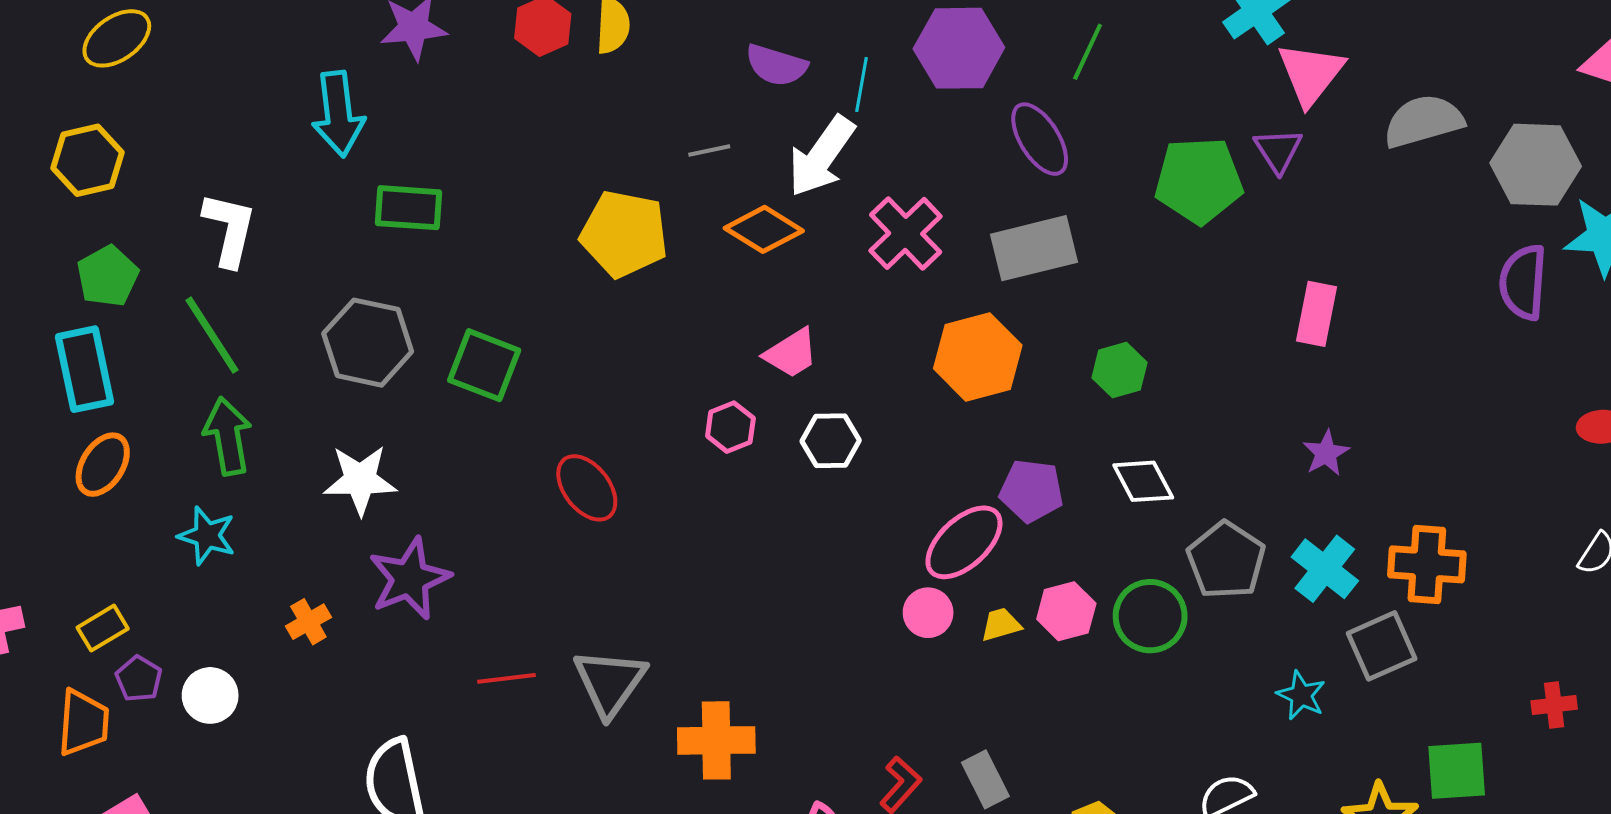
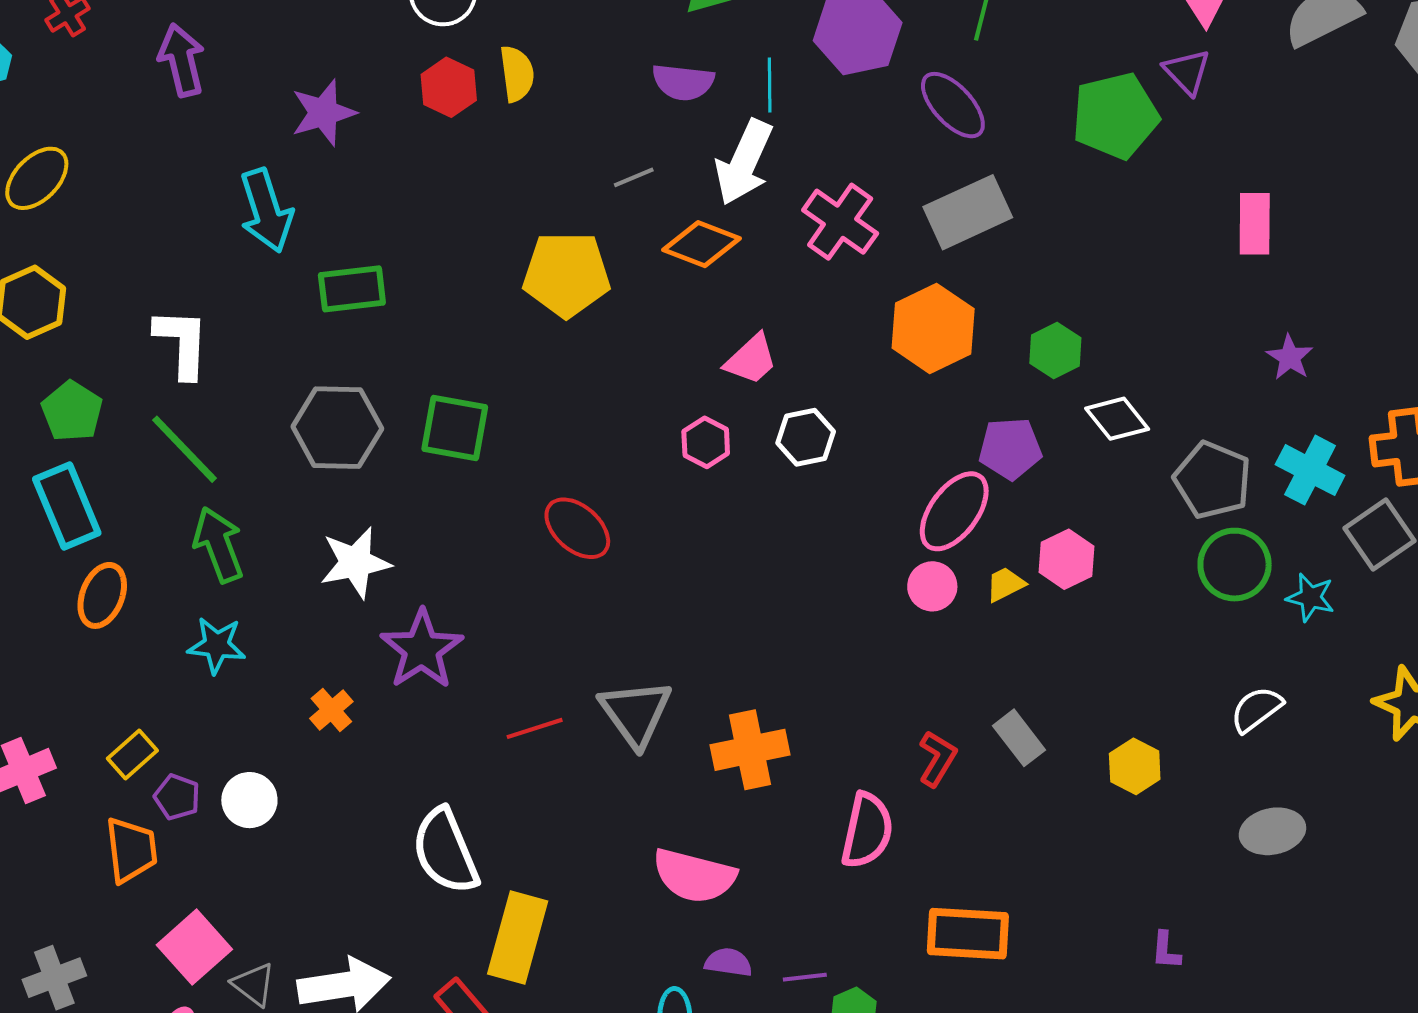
green hexagon: (1120, 370) -> (1055, 350), moved
green circle: (1150, 616) -> (1235, 565), moved

